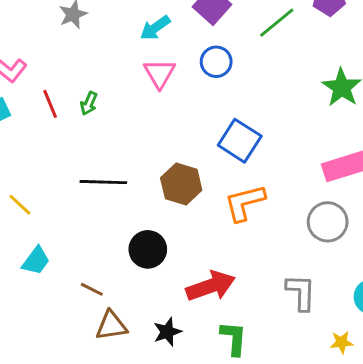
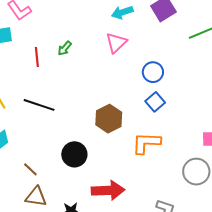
blue circle: (216, 62) -> (153, 72), moved
red line: (50, 104) -> (37, 57), moved
blue square: (240, 141) -> (155, 102), size x0.7
black line: (103, 182) -> (39, 105), moved

